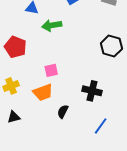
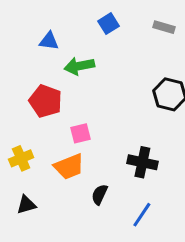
red pentagon: (15, 47) -> (45, 101), moved
blue line: (101, 126) -> (142, 215), moved

